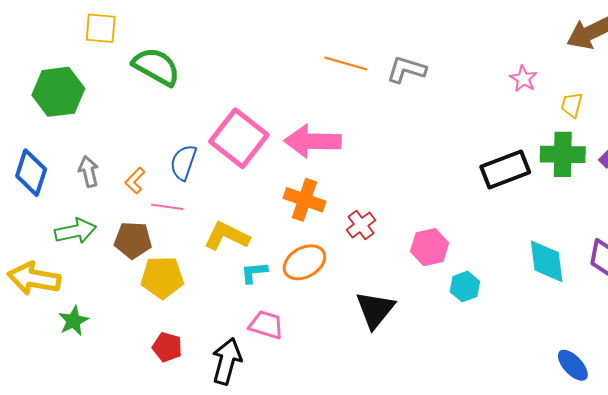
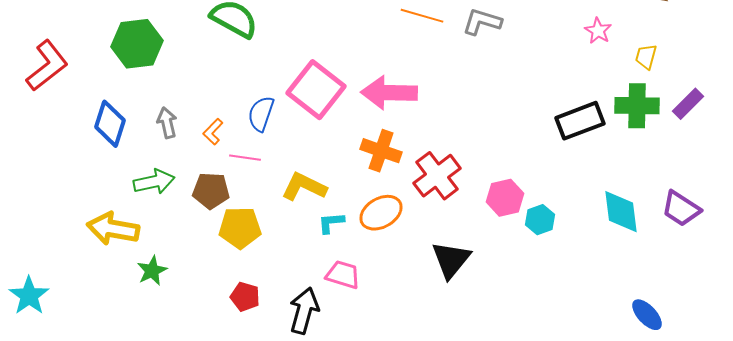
red cross: (361, 225) -> (437, 176), size x1.6
cyan hexagon: (465, 287) -> (540, 220), moved

